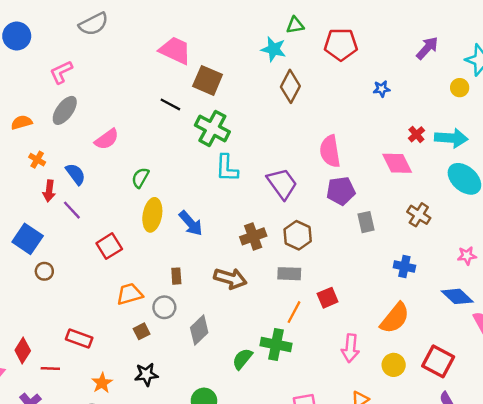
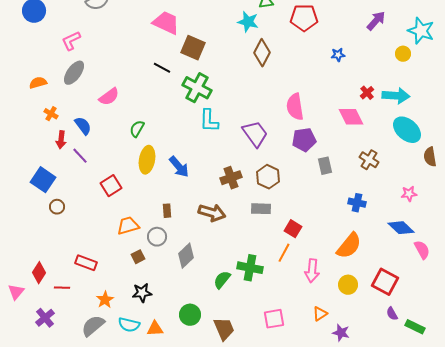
red square: (328, 298) -> (293, 229), turned -36
orange line: (294, 312) -> (284, 253), moved

